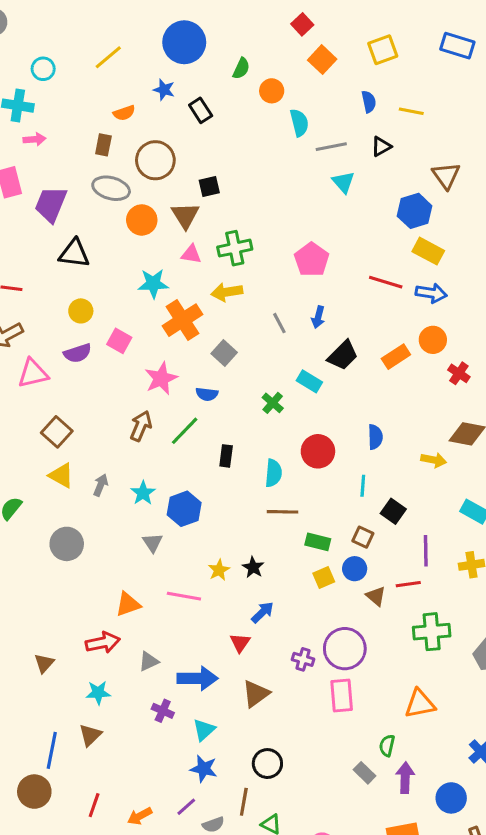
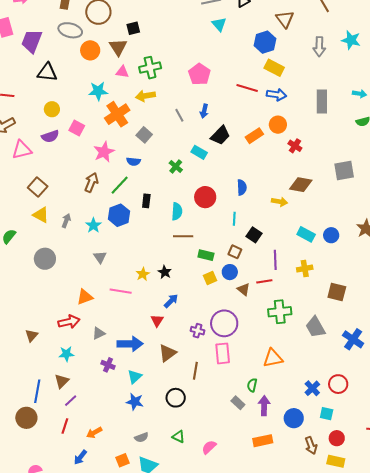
blue hexagon: (184, 509) -> (119, 215), moved
brown line: (244, 802) -> (195, 371), moved
purple line: (186, 807) -> (71, 401), moved

